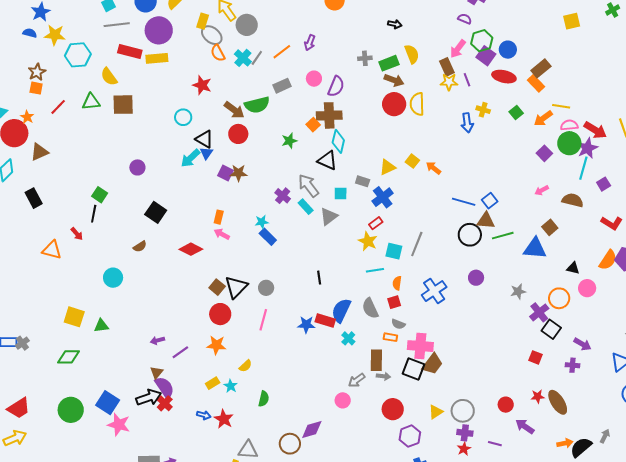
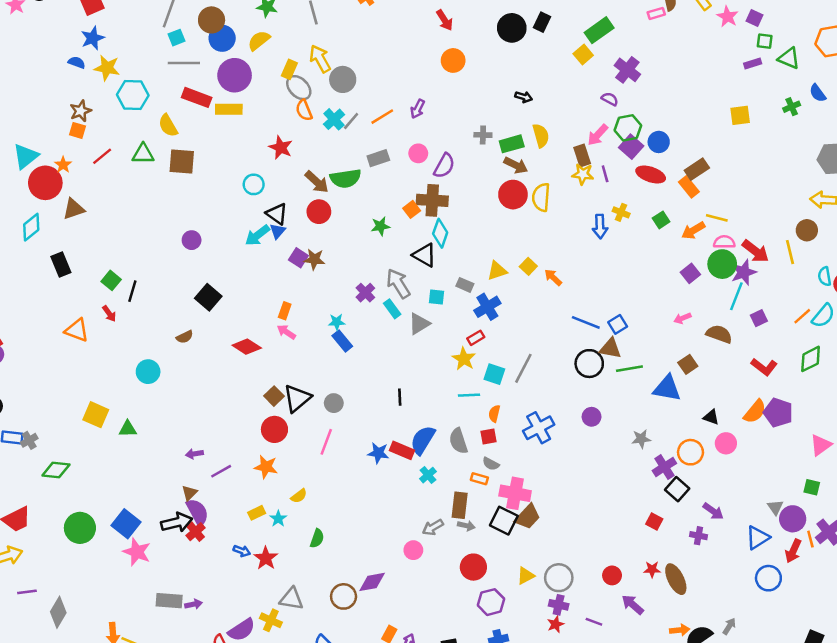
green square: (100, 195) -> (111, 280), moved
green diamond: (68, 357) -> (56, 470), moved

